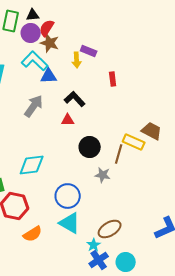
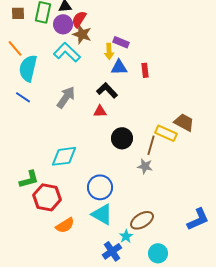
blue triangle: (49, 76) -> (119, 67), moved
gray star: (103, 175) -> (145, 166), moved
blue cross: (99, 260) -> (112, 251), moved

